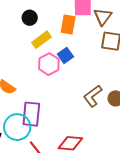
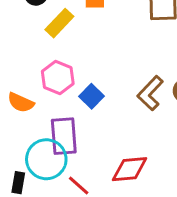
blue square: (65, 55) -> (91, 96), moved
pink hexagon: (49, 64) -> (58, 77), moved

